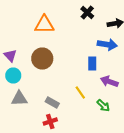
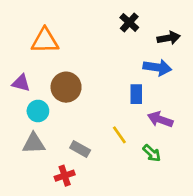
orange triangle: (44, 24) -> (45, 41), moved
purple triangle: (10, 56) -> (21, 83), turned -32
cyan circle: (13, 76) -> (38, 111), moved
red cross: (50, 122) -> (65, 176), moved

